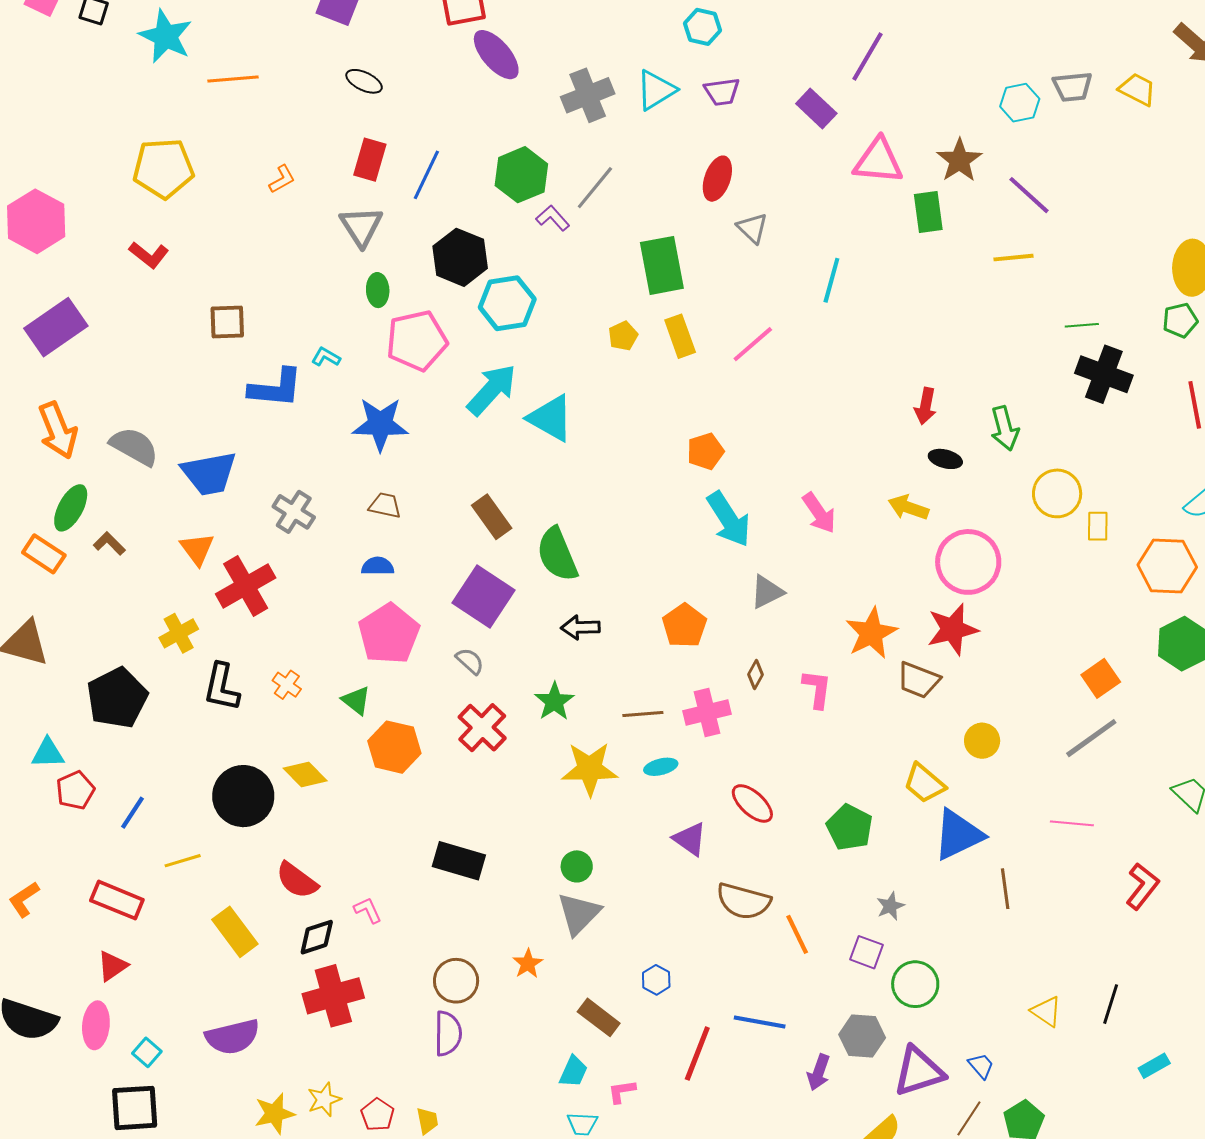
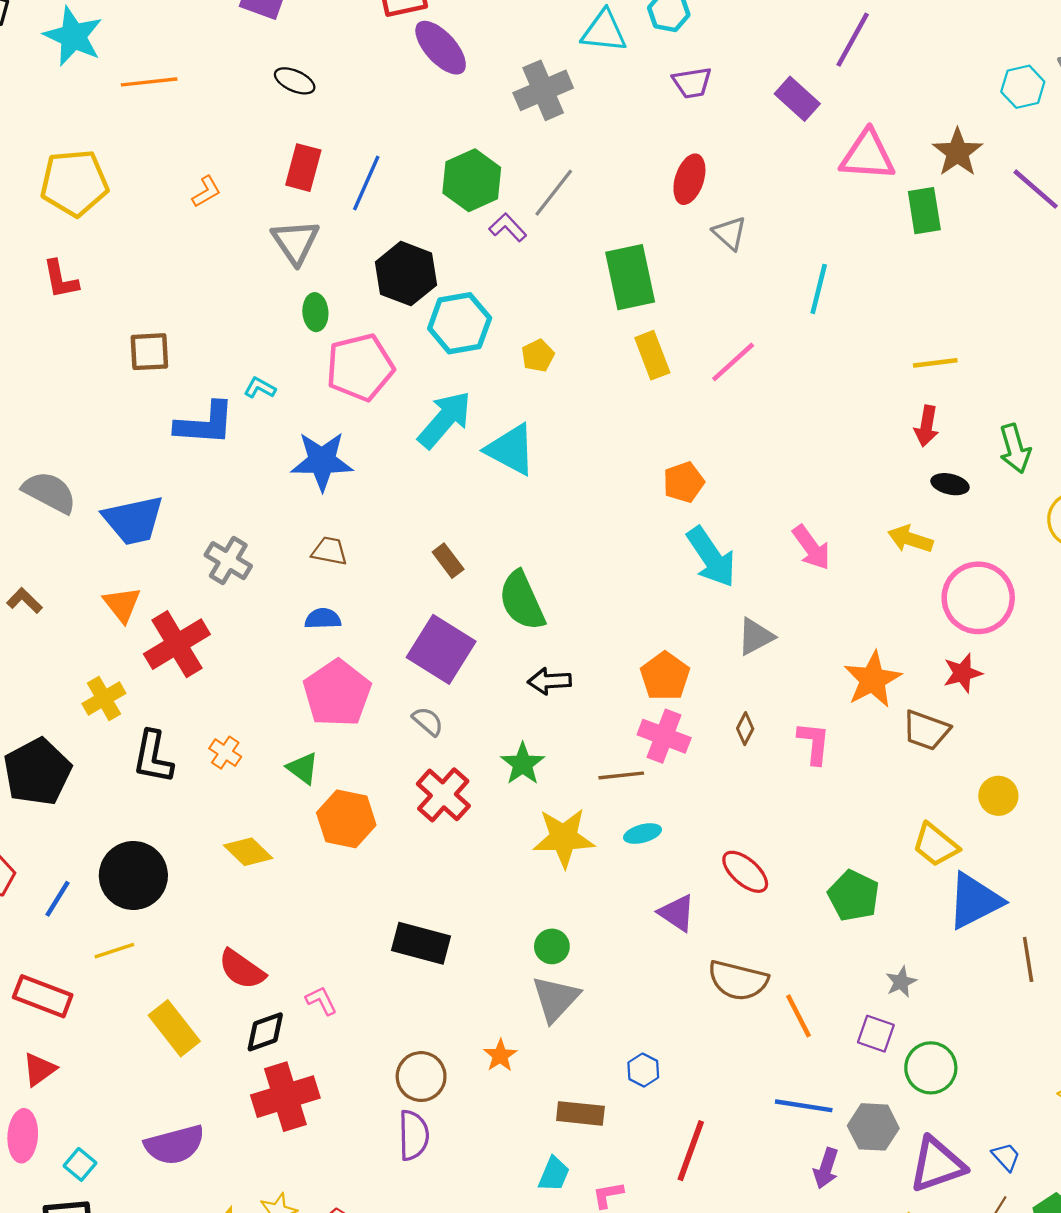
cyan triangle: (656, 90) -> (604, 31), moved, turned 39
red L-shape: (149, 255) -> (61, 279), turned 42
yellow line: (1013, 258) -> (935, 363), moved
yellow pentagon: (623, 336) -> (538, 356), moved
brown rectangle: (492, 517) -> (448, 561), size x0.7
red star: (953, 629) -> (963, 673), size x0.7
pink cross: (707, 713) -> (664, 736), moved, turned 36
black circle: (243, 796) -> (133, 875), moved
brown rectangle: (599, 1017) -> (580, 1113), turned -30
blue line: (760, 1022) -> (804, 1106), moved

